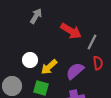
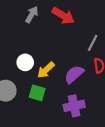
red arrow: (71, 31) -> (63, 16), moved

